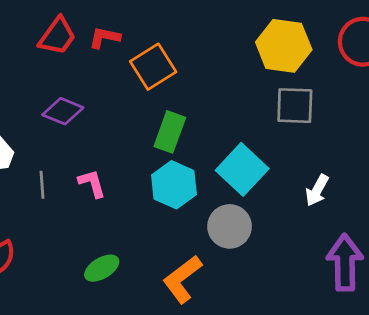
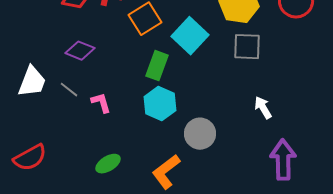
cyan square: (242, 169) -> (190, 36), moved
gray line: (42, 185) -> (69, 90), moved, turned -48
white arrow: (317, 190) -> (263, 108), turned 120

